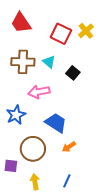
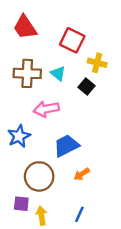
yellow cross: (86, 31) -> (97, 63), moved, turned -35
blue trapezoid: (56, 123) -> (66, 146), turned -60
purple square: (11, 166) -> (21, 204), moved

